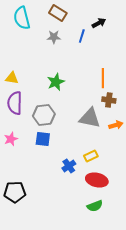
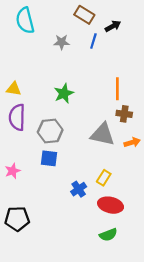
brown rectangle: (58, 13) -> (84, 15), moved
pink star: (11, 139) -> (13, 171), moved
yellow rectangle: (91, 156) -> (104, 178), turned -32

